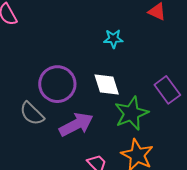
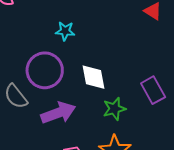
cyan star: (113, 39) -> (65, 31), moved
green star: (131, 113) -> (114, 109), size x0.7

